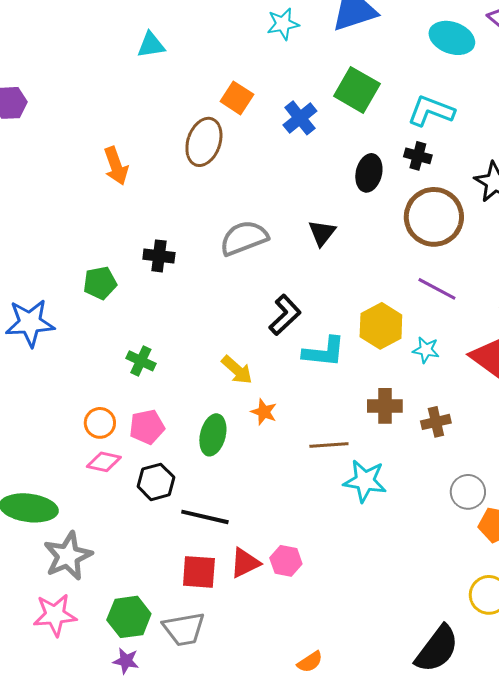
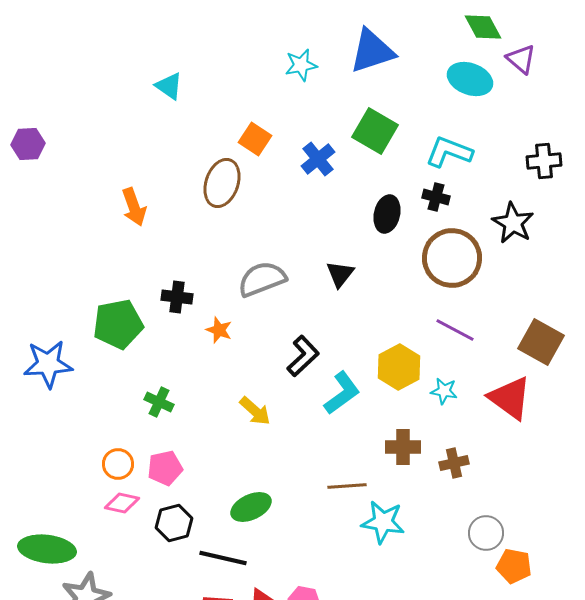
cyan triangle: (151, 45) -> (169, 86), turned 44
green pentagon: (100, 283) -> (118, 324), size x1.5
cyan L-shape: (324, 352) -> (342, 393), turned -42
orange star: (264, 412) -> (219, 330), moved
green ellipse: (213, 435) -> (251, 507), moved, turned 51

